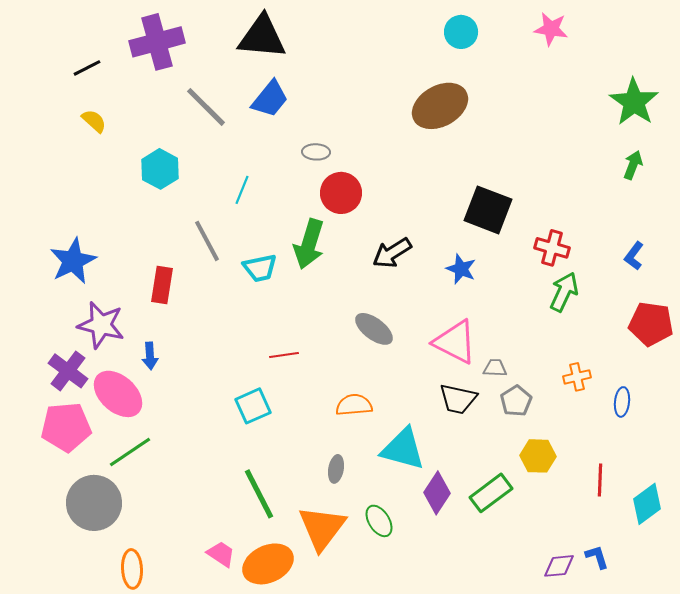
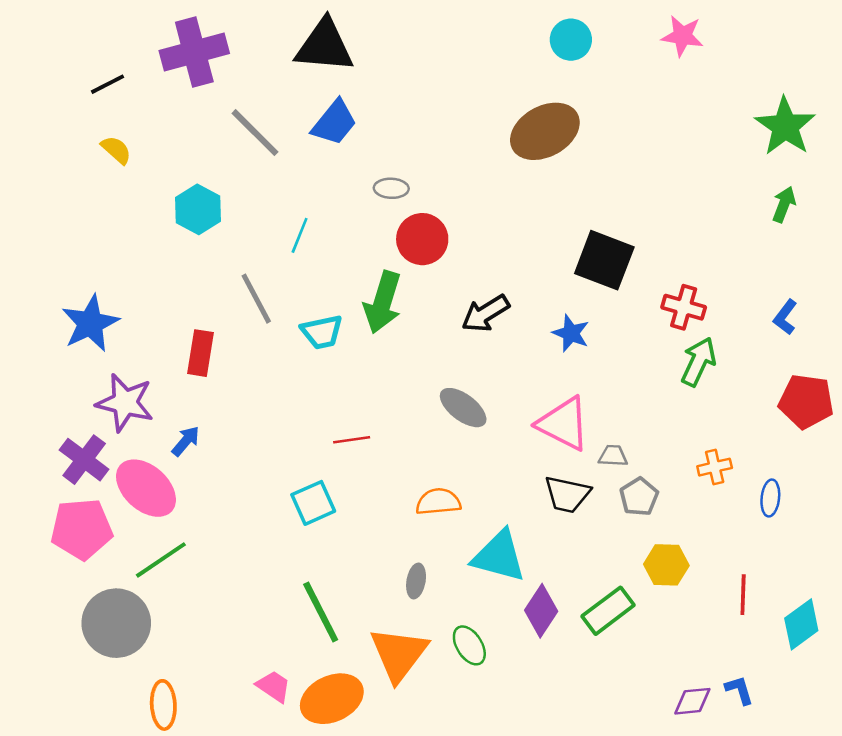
blue arrow: (150, 356) -> (186, 441), turned -136

